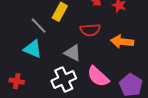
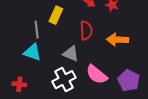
gray line: (39, 26) -> (37, 30), turned 42
red semicircle: (90, 30) -> (86, 30), turned -84

